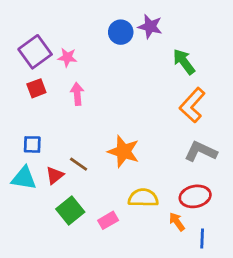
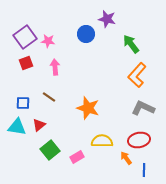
blue circle: (121, 32) -> (86, 34), moved
brown line: (79, 164) -> (49, 97), moved

